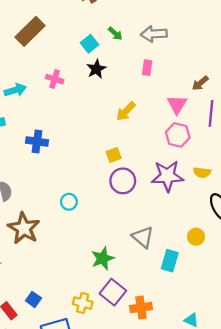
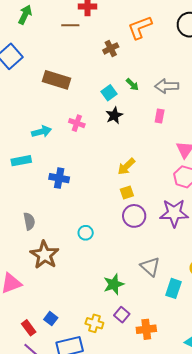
brown rectangle: (30, 31) -> (57, 80), turned 60
yellow arrow: (126, 111) -> (126, 166), moved
purple square: (113, 292) -> (122, 315), size x0.7

